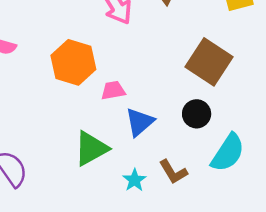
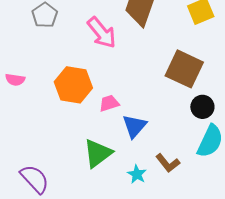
black circle: (197, 114) -> (202, 107), moved

